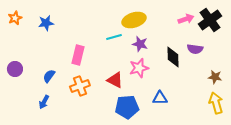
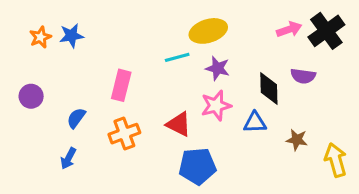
orange star: (15, 18) -> (40, 37), moved
purple circle: (15, 69) -> (31, 96), moved
brown star: (215, 77) -> (297, 140), moved
blue triangle: (160, 98) -> (255, 123), moved

